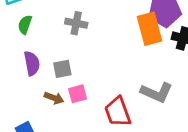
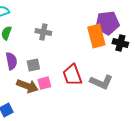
brown arrow: (54, 98) -> (27, 86), size x1.5
red trapezoid: (118, 112) -> (72, 75), moved

